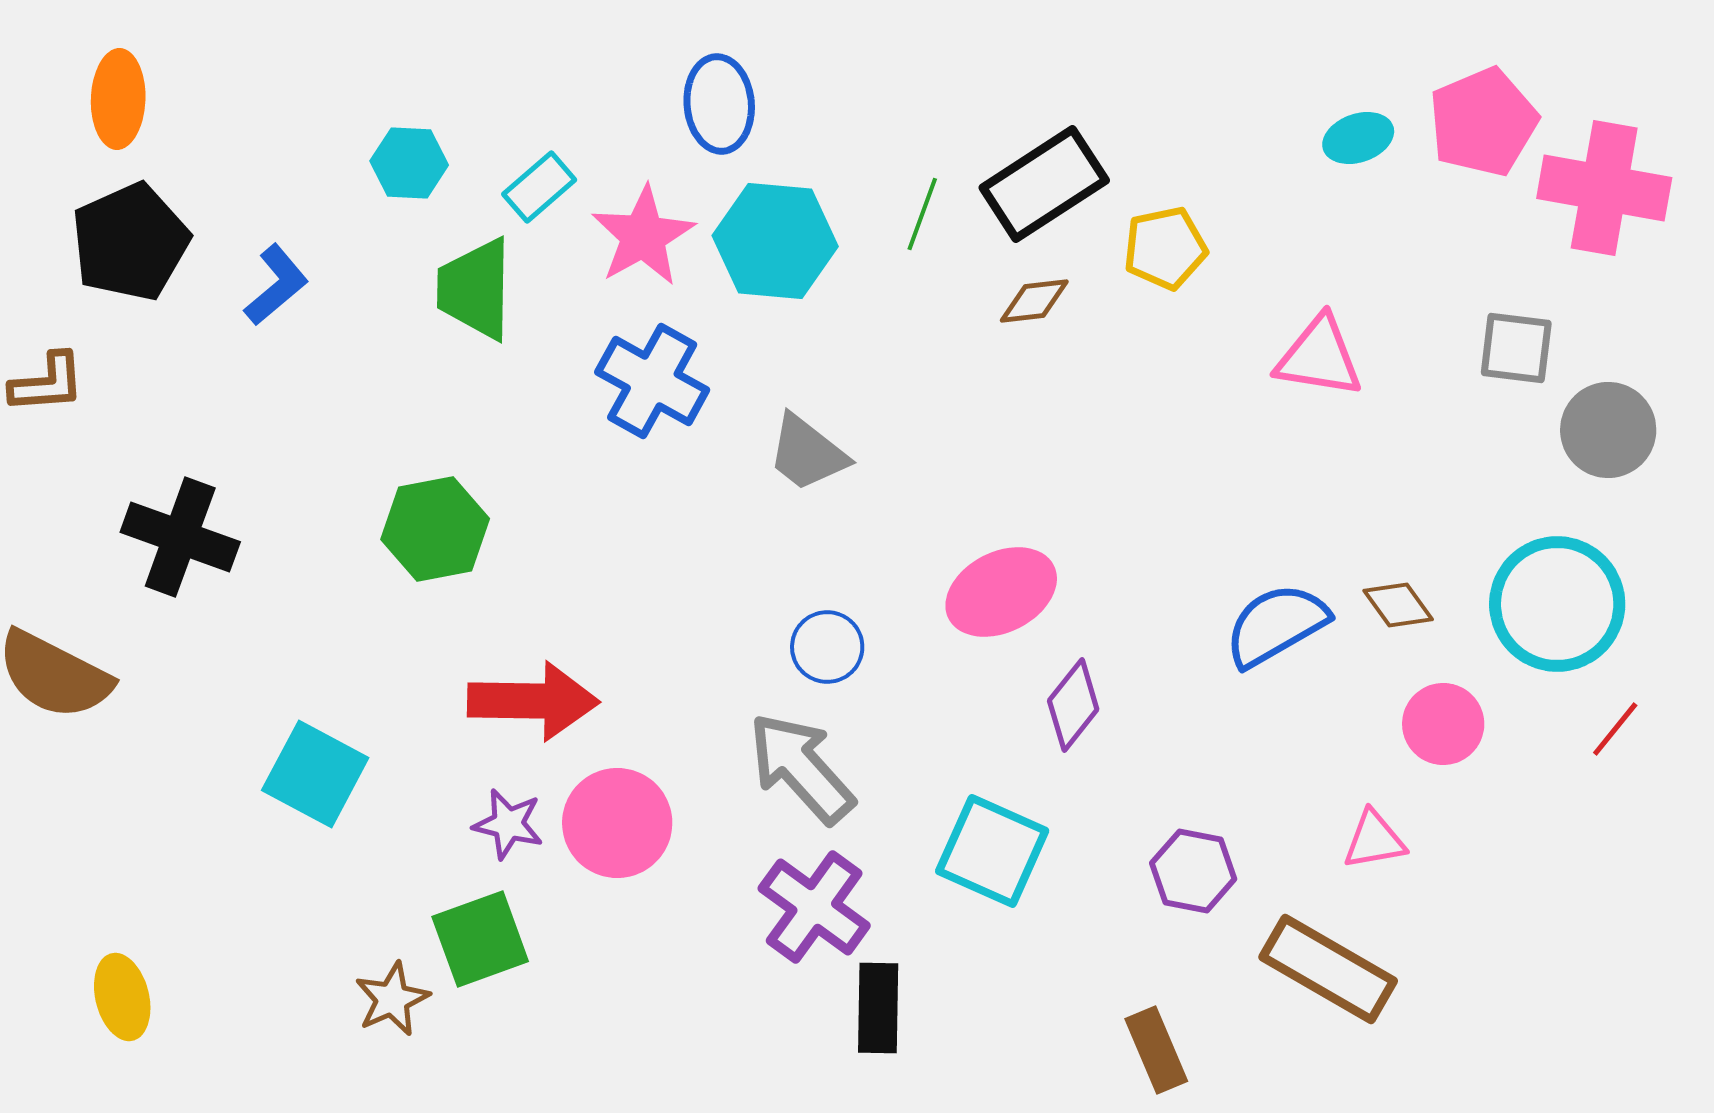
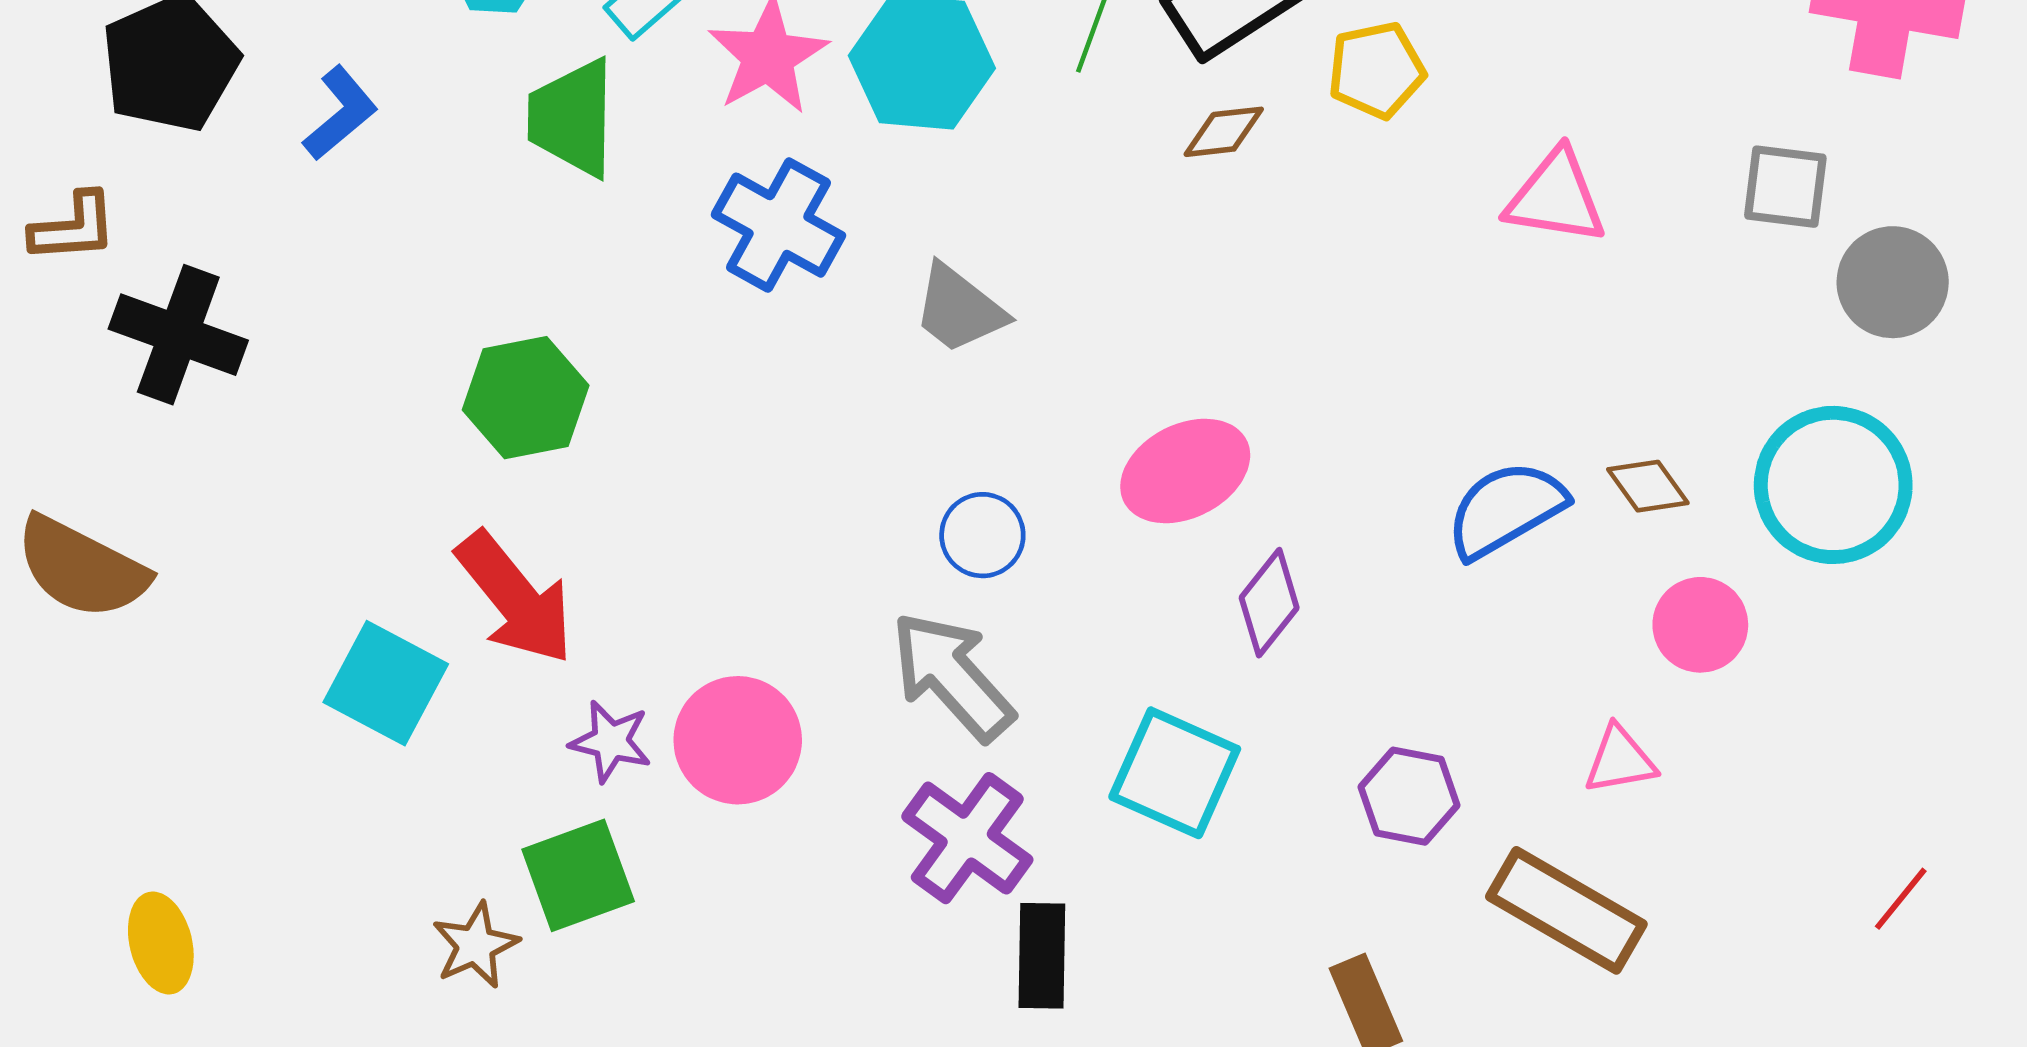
black cross: (180, 537) -> (178, 335), moved
red arrow: (533, 701) -> (515, 598), moved, turned 50
red line: (1615, 729) -> (1901, 899), moved

